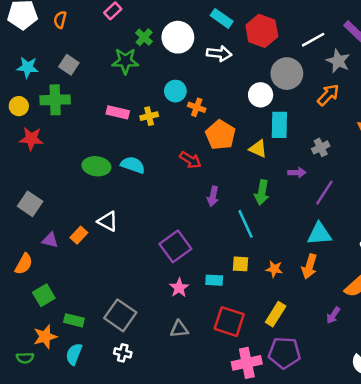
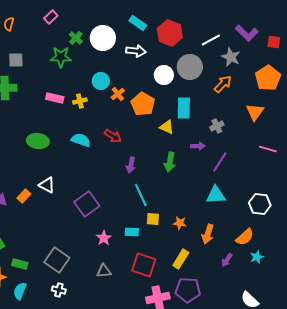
gray square: (69, 65) -> (16, 60), turned -35
white circle: (261, 95) -> (164, 75), moved
orange cross: (197, 107) -> (118, 94), turned 32
orange pentagon: (220, 135) -> (143, 104), moved
cyan semicircle: (133, 165) -> (81, 140), moved
cyan line: (246, 224) -> (141, 195), moved
purple square: (175, 246) -> (87, 204), moved
orange arrow: (309, 266) -> (208, 234), moved

